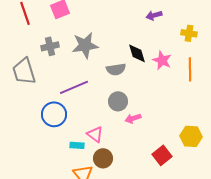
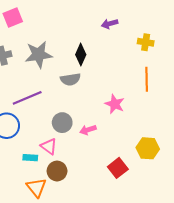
black diamond: (137, 53) -> (81, 55), moved, turned 40
pink star: (162, 60) -> (115, 104), moved
gray circle: (118, 101) -> (62, 123), moved

